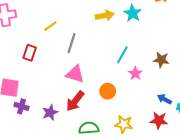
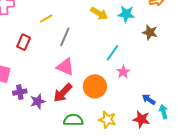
cyan star: (133, 13) -> (126, 14), turned -30
yellow arrow: (105, 16) -> (99, 13), turned 36
brown star: (161, 60) -> (150, 32), moved
orange circle: (108, 91) -> (95, 86), size x1.5
purple cross: (21, 106) -> (20, 92), moved, turned -32

